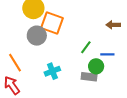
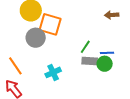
brown arrow: (113, 25) -> (112, 15), moved
green circle: (96, 66) -> (105, 64), moved
gray rectangle: (89, 77) -> (90, 61), moved

